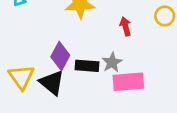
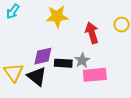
red arrow: (125, 26) -> (92, 33), size x1.5
purple diamond: (60, 56) -> (43, 56), turned 50

